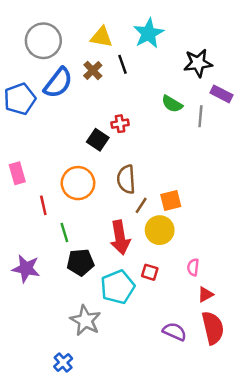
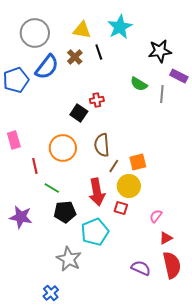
green line: (64, 233) -> (52, 188), turned -42
pink semicircle: (193, 267) -> (156, 216), turned 32
red square: (150, 272) -> (121, 208), moved

